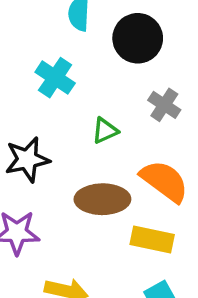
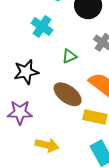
brown ellipse: (102, 199) -> (68, 94), turned 36

